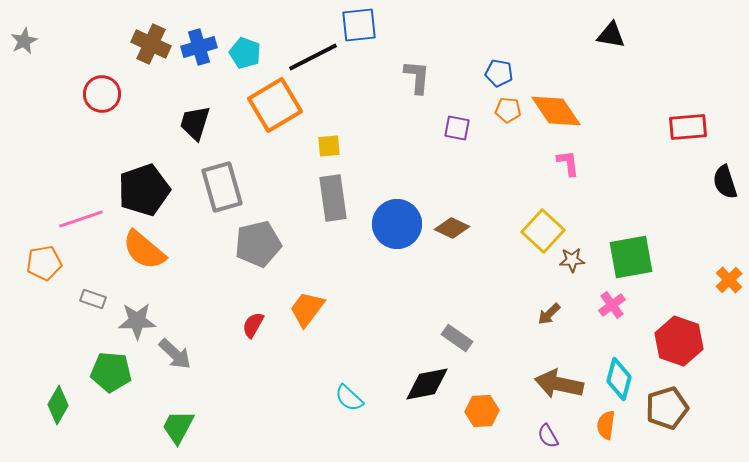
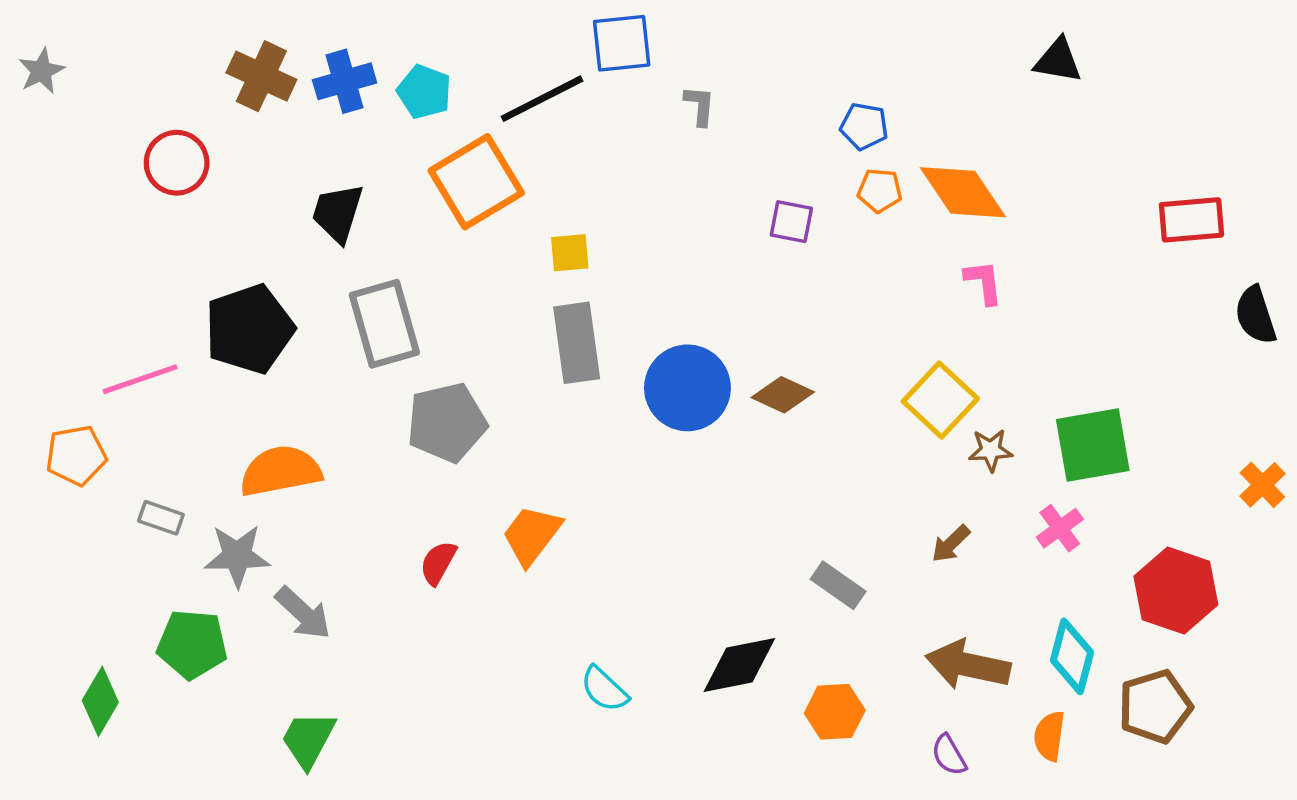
gray L-shape: (417, 77) -> (700, 106), moved, size x0.7
orange semicircle: (144, 250) -> (280, 471), moved, turned 129
gray rectangle: (457, 338) -> (838, 585), moved

